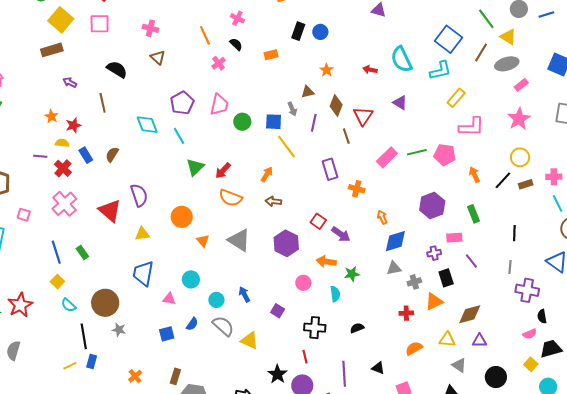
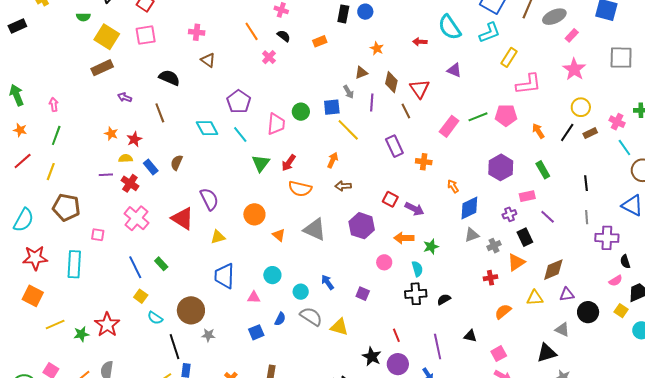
pink trapezoid: (219, 105) -> (276, 124), moved
pink cross: (554, 177) -> (617, 122), turned 35
black cross: (315, 328) -> (416, 294), moved
gray triangle: (459, 365) -> (562, 330), moved
black circle: (496, 377) -> (588, 312), moved

